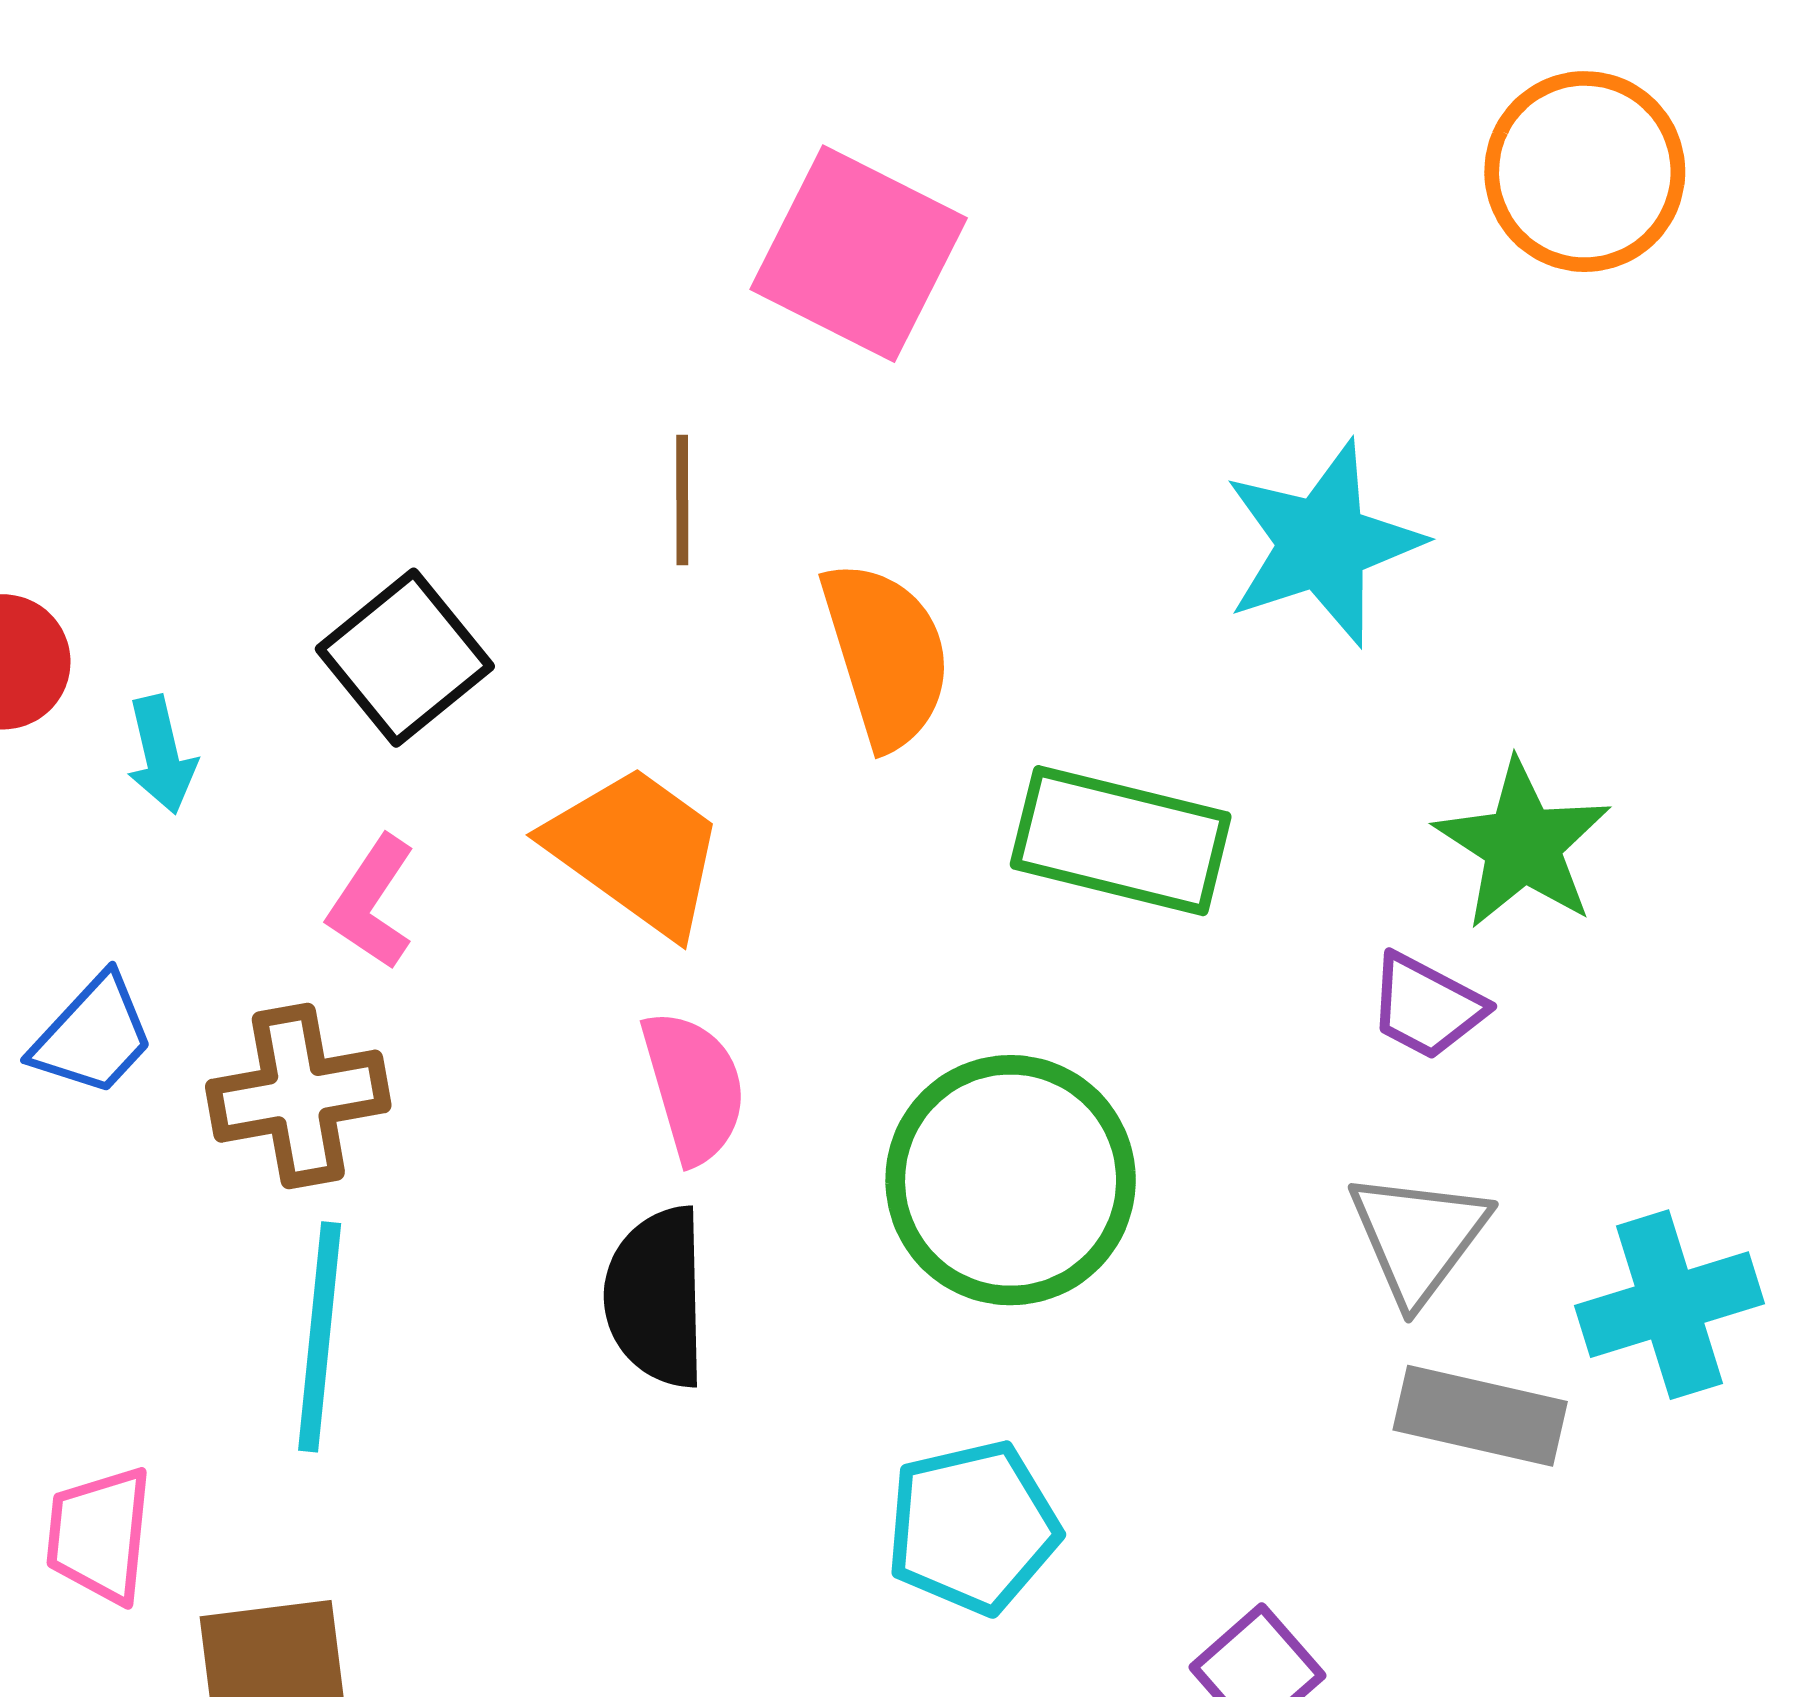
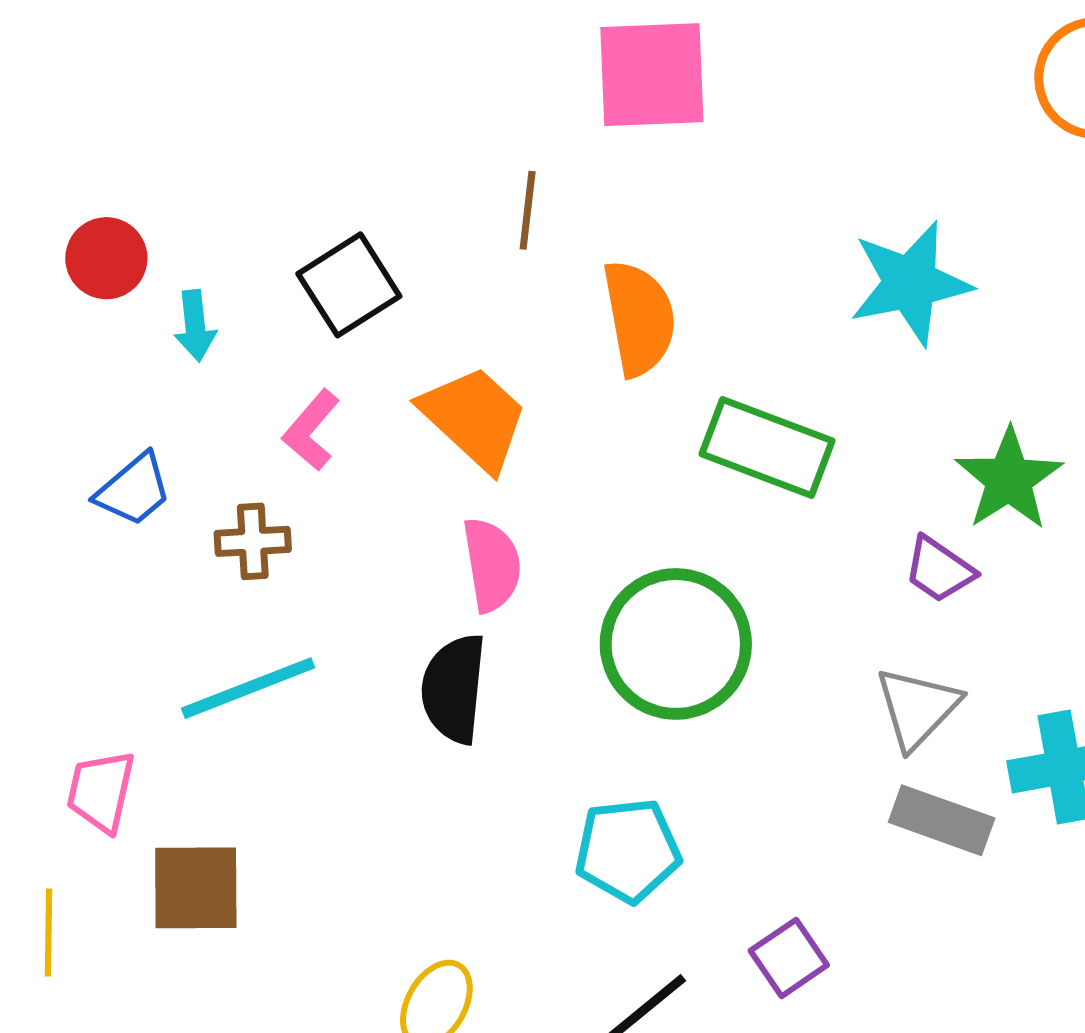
pink square: (859, 254) -> (652, 75), turned -36
brown cross: (298, 1096) -> (253, 541), size x0.7
cyan line: (320, 1337) -> (248, 688), turned 56

